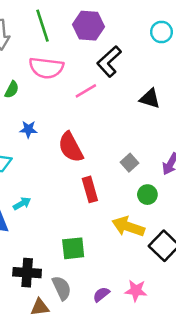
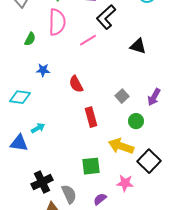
pink semicircle: (46, 68) -> (57, 22), turned -96
red semicircle: (71, 147) -> (76, 84), size x0.7
green square: (73, 248) -> (91, 166), moved
black cross: (27, 273) -> (42, 182), turned -30
pink star: (136, 291) -> (125, 183), moved

